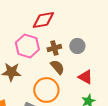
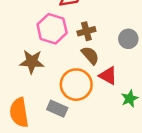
gray circle: (77, 46) -> (128, 39), moved
red triangle: (85, 77) -> (108, 76), moved

